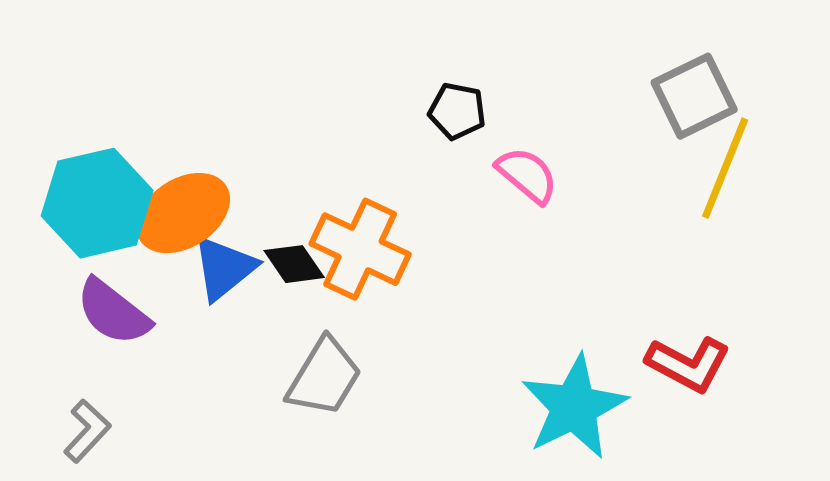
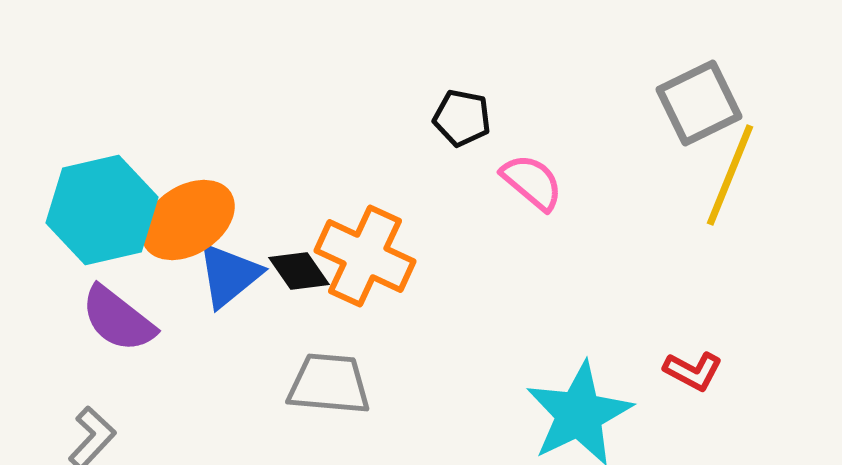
red L-shape: (688, 364) -> (693, 371), size x0.7
gray trapezoid: (324, 377) -> (329, 384), turned -116

